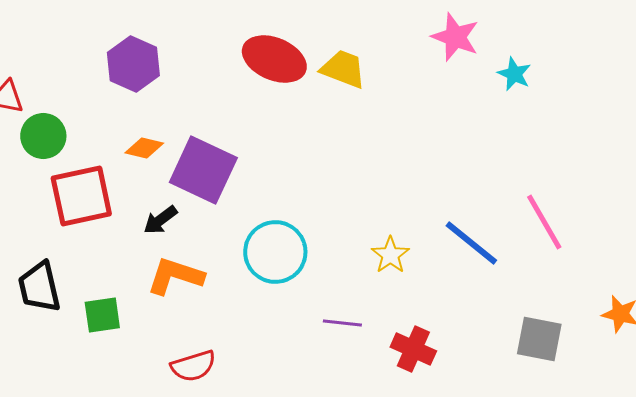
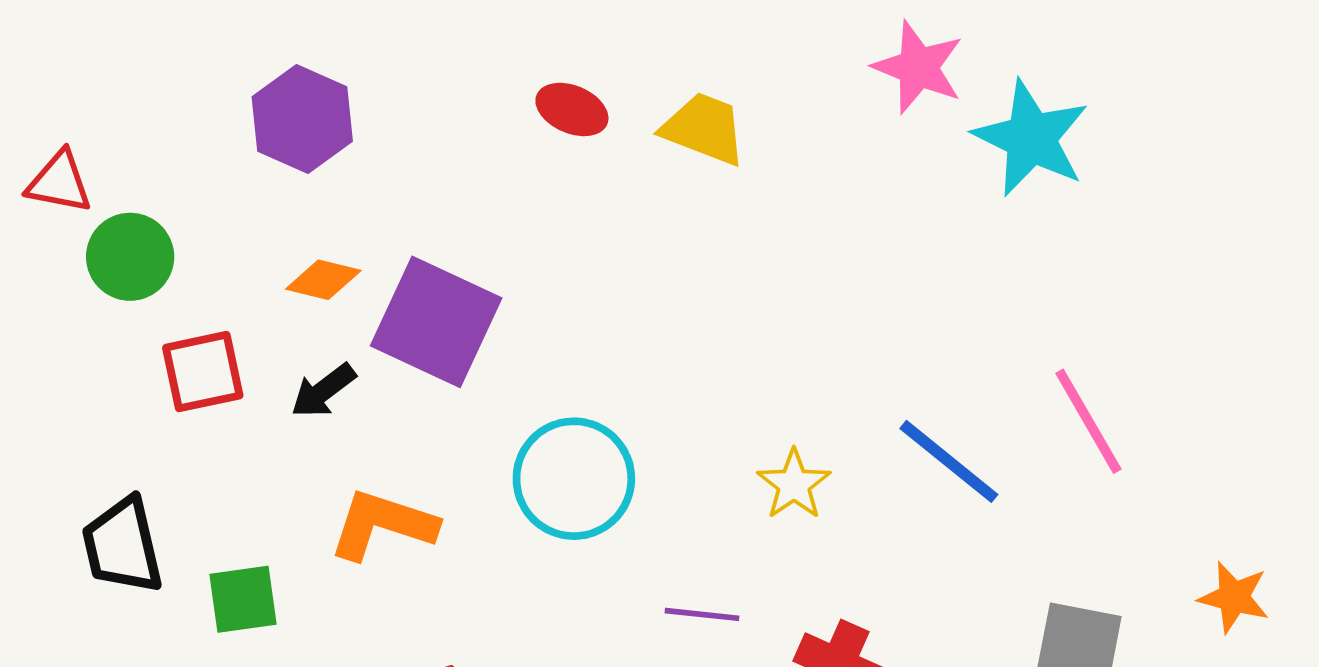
red ellipse: (274, 59) -> (572, 109), size x0.6
cyan star: (514, 74) -> (1031, 138), size x1.8
red square: (81, 196) -> (203, 372), size x0.7
black arrow: (160, 220) -> (323, 391), moved

